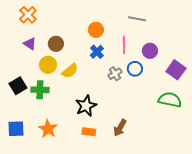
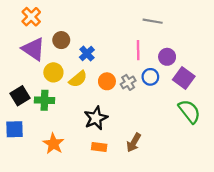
orange circle: (96, 30) -> (107, 81), moved
purple triangle: (30, 44) -> (33, 49), size x1.6
brown circle: (56, 44) -> (61, 40), moved
blue cross: (97, 52) -> (87, 53), moved
purple square: (176, 70) -> (184, 78), moved
green semicircle: (170, 100) -> (189, 111), turned 40
blue square: (16, 129) -> (14, 129), moved

